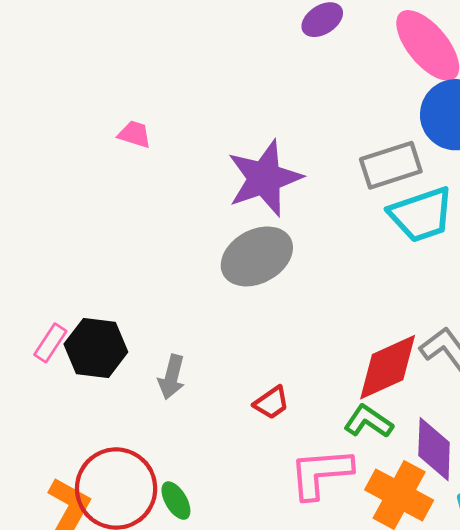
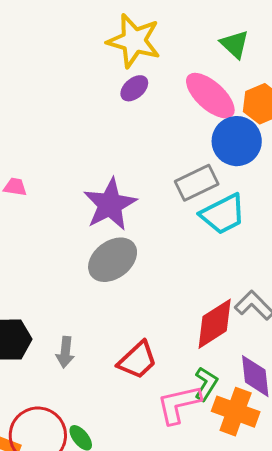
red trapezoid: (271, 403) -> (137, 360), size x1.6
green L-shape: (368, 421) -> (206, 384), moved, turned 96

